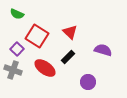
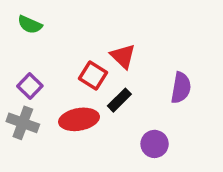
red square: (37, 36) -> (93, 75), moved, size x0.7
purple semicircle: (103, 50) -> (181, 88), turned 84
red ellipse: (45, 68) -> (79, 119), turned -45

